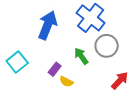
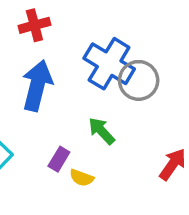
gray circle: (107, 46) -> (139, 80), moved

